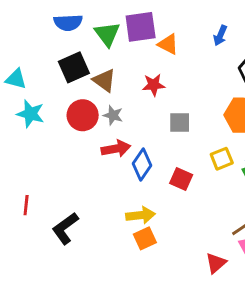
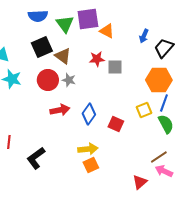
blue arrow: (220, 36) -> (144, 36), moved
gray square: (180, 122) -> (115, 67), moved
red arrow: (116, 149) -> (60, 110), moved

